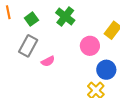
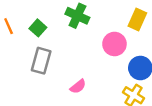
pink semicircle: (48, 61) -> (78, 86), moved

